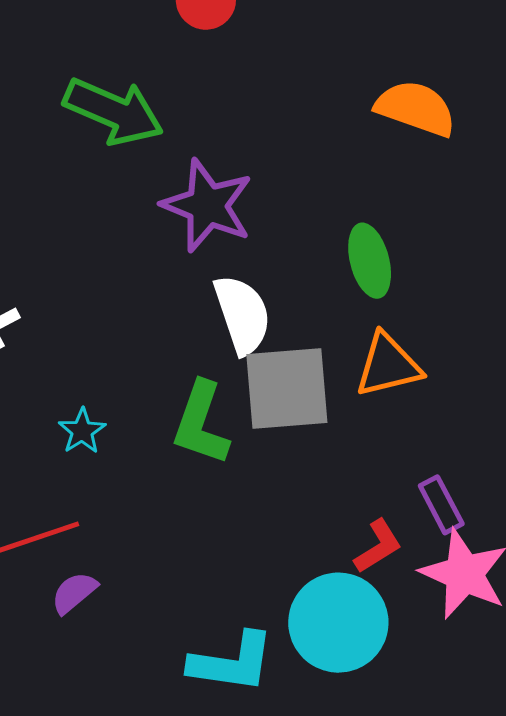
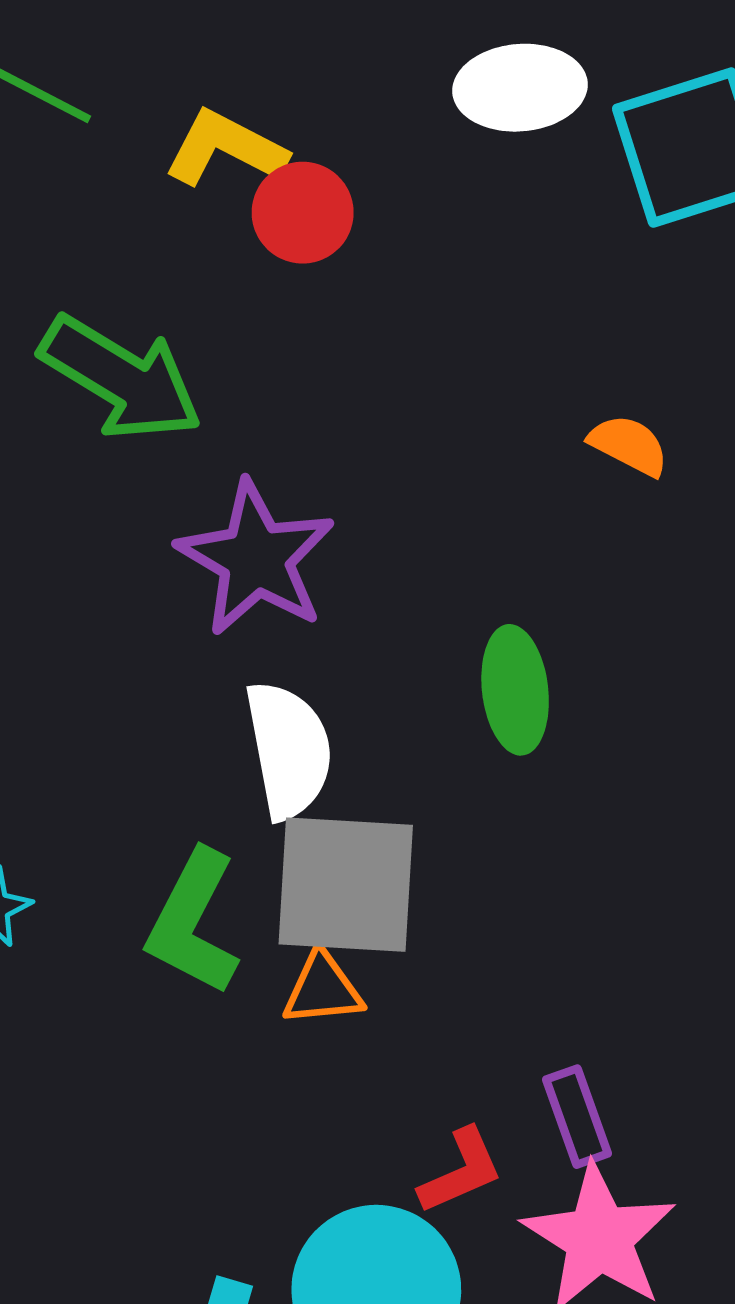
orange semicircle: (416, 108) -> (629, 445), size x0.6
orange triangle: (388, 365) -> (323, 989), moved, size x0.7

